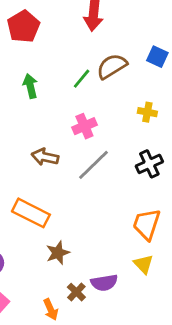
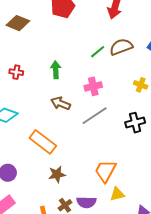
green arrow: (30, 86) -> (56, 70), moved
orange trapezoid: (147, 224) -> (105, 171), moved
yellow triangle: (143, 264) -> (117, 194), turned 49

